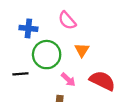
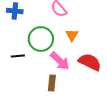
blue cross: (28, 28) -> (15, 11), moved
pink arrow: (68, 80) -> (60, 61), size x1.5

